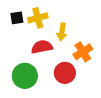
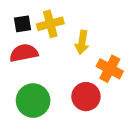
red semicircle: (42, 47) -> (24, 53), moved
orange cross: (83, 52) -> (110, 69), turned -30

